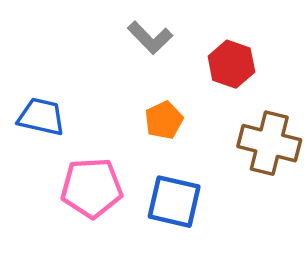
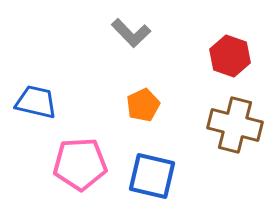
red hexagon: (231, 64) -> (230, 56), moved

